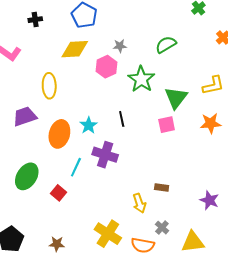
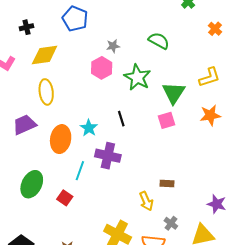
green semicircle: (166, 45) -> (159, 41), turned 65
yellow diamond: (75, 49) -> (45, 55), moved
purple star: (209, 200) -> (217, 204), moved

